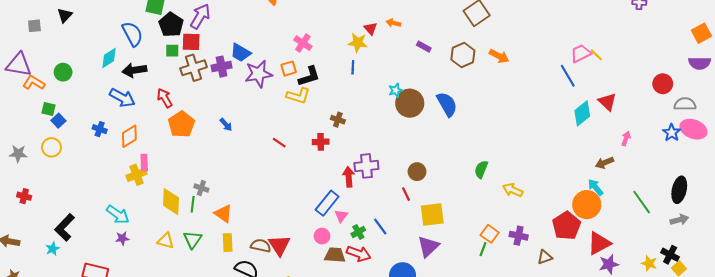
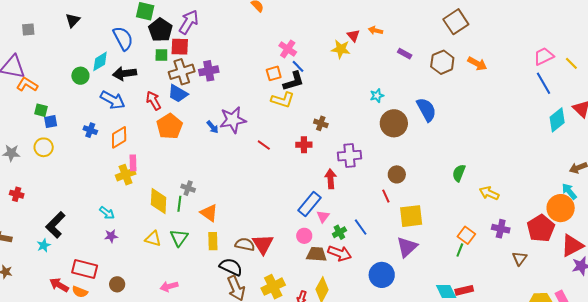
black triangle: (65, 15) -> (73, 20), moved
blue trapezoid: (241, 53) -> (178, 94), moved
pink trapezoid: (581, 53) -> (544, 56), moved
blue line: (353, 67) -> (298, 66), moved, turned -48
green circle: (63, 72) -> (80, 76), moved
purple star: (259, 74) -> (233, 120), moved
brown circle: (410, 103) -> (394, 123), moved
blue square: (58, 121) -> (51, 122), turned 32
purple cross: (366, 166) -> (349, 156), moved
cyan arrow: (118, 214) -> (107, 213), size x0.7
purple cross: (519, 236) -> (501, 229), moved
brown triangle: (545, 257) -> (519, 258), turned -35

